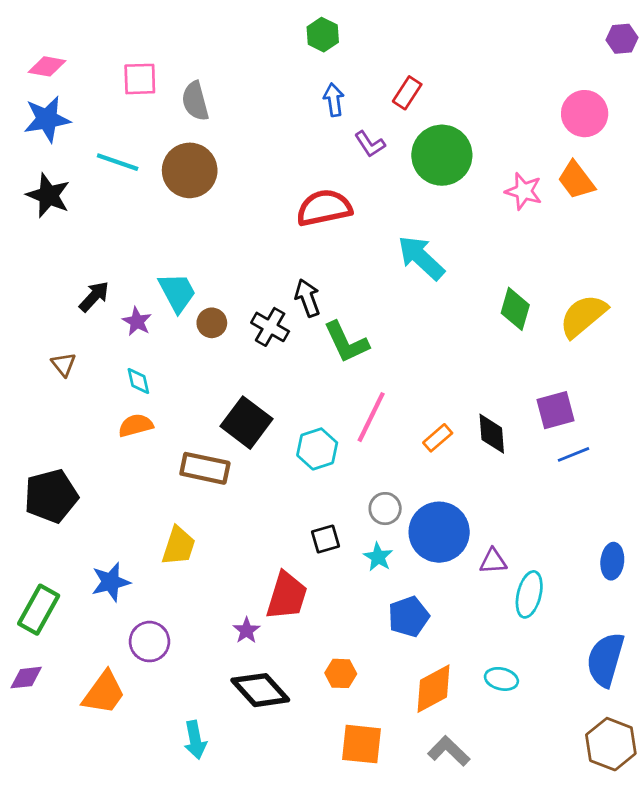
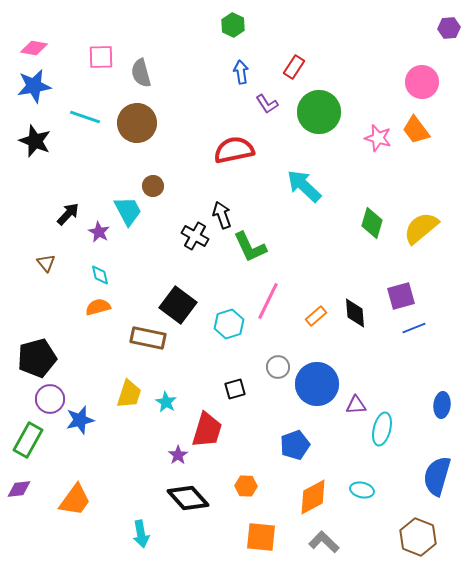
brown circle: (212, 323) -> (153, 186), moved
cyan star: (378, 557) -> (166, 402), moved
purple circle: (149, 642) -> (50, 399), moved
brown hexagon: (611, 744) -> (418, 537), moved

